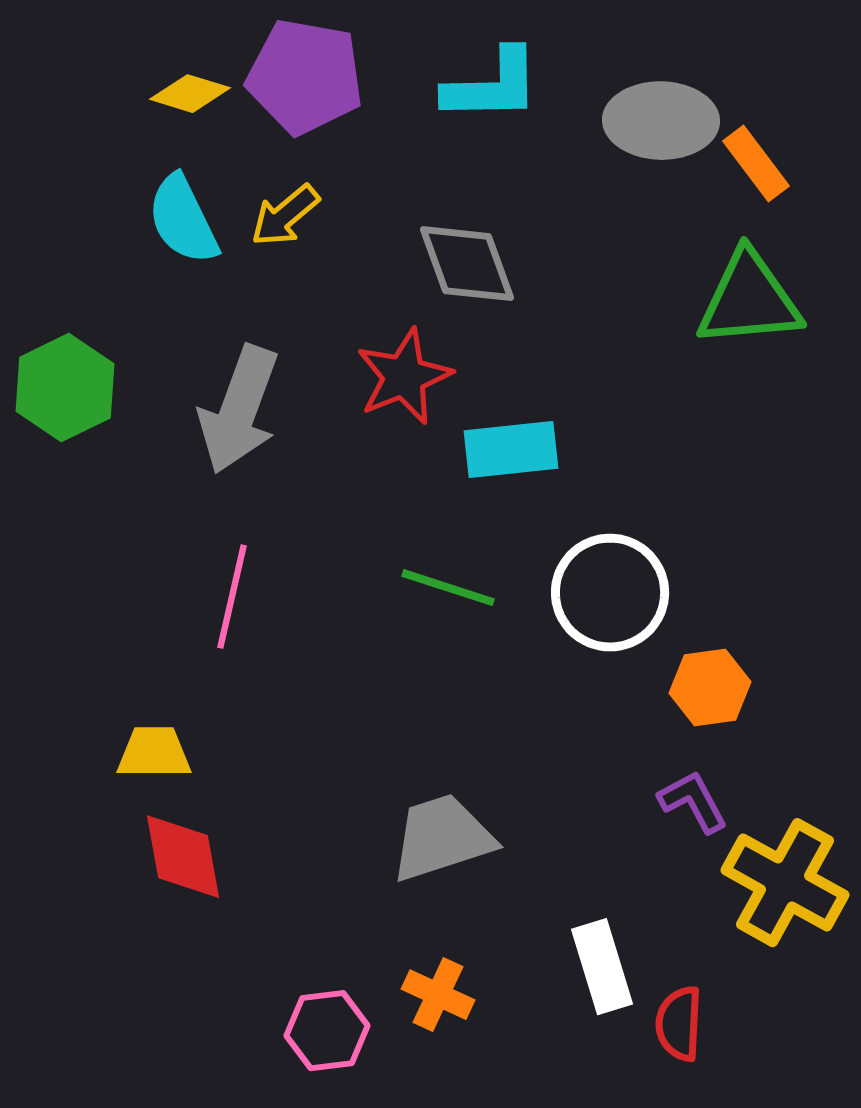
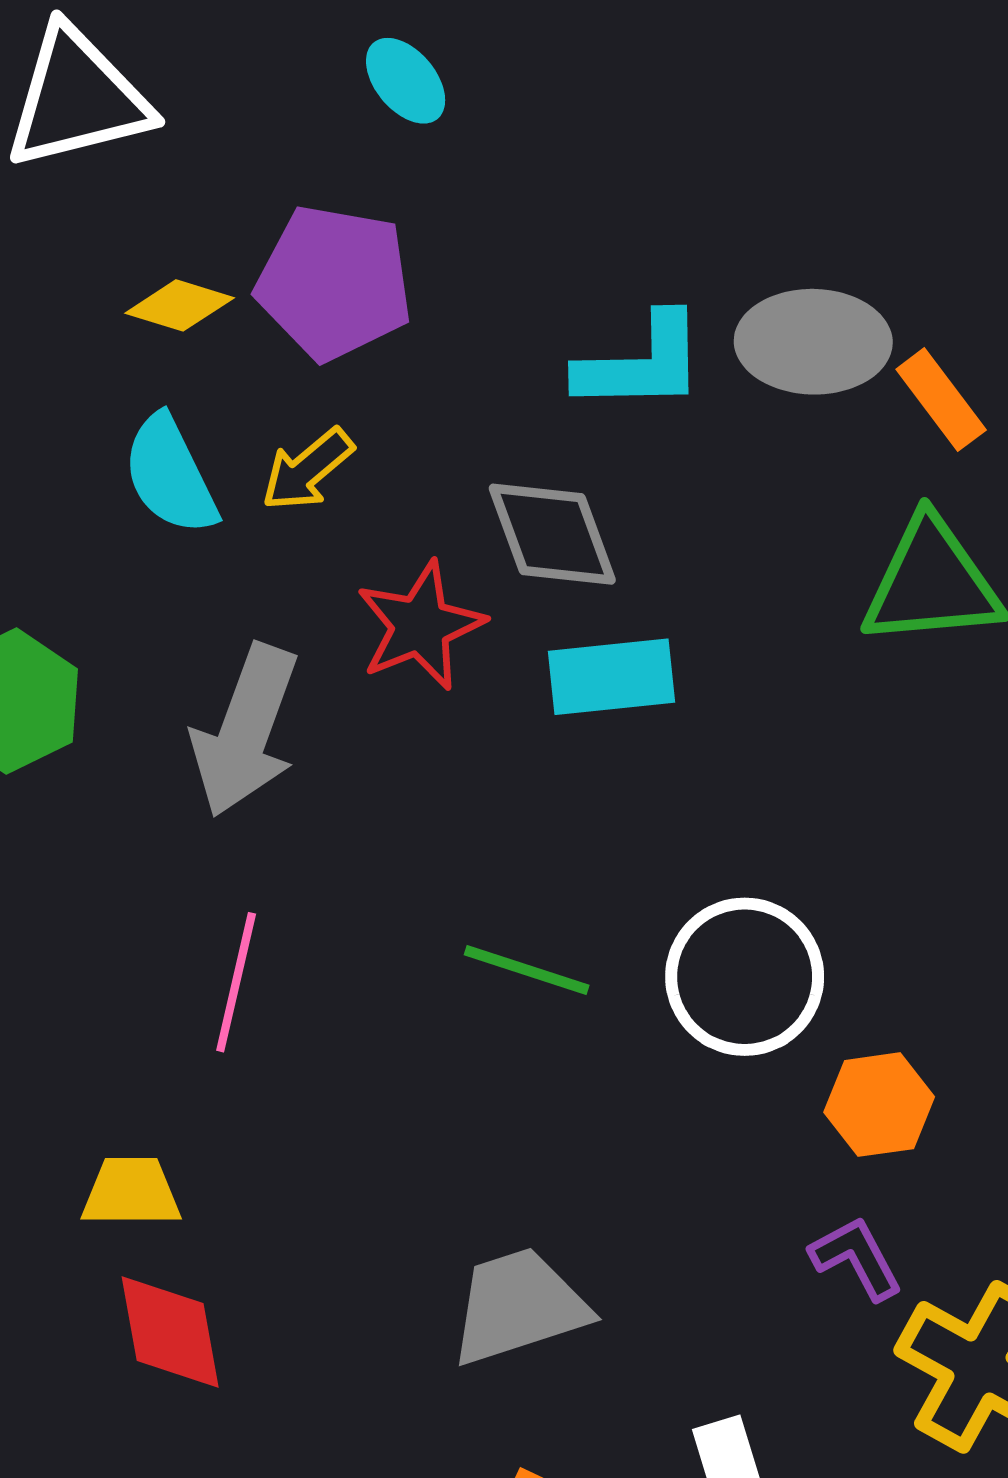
cyan L-shape: (492, 86) -> (641, 363), moved
red star: (404, 377) -> (420, 626), moved
cyan rectangle: (511, 450) -> (611, 677), moved

